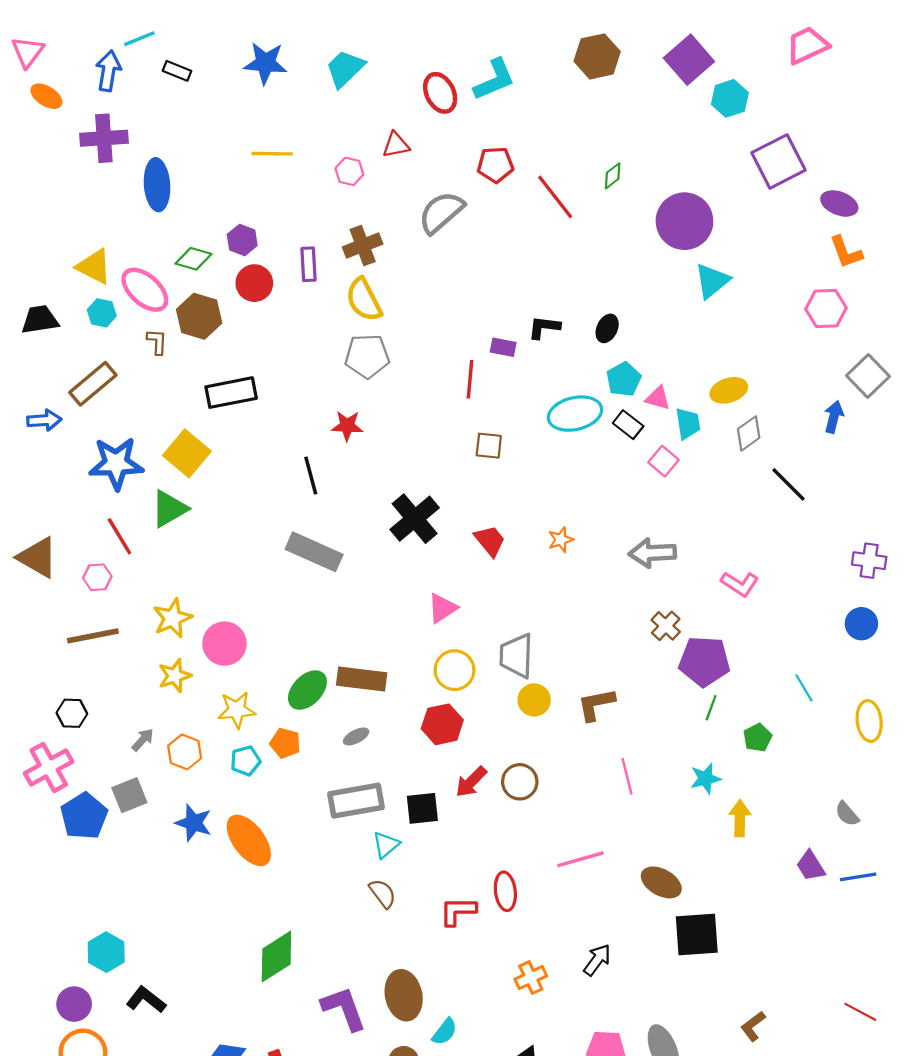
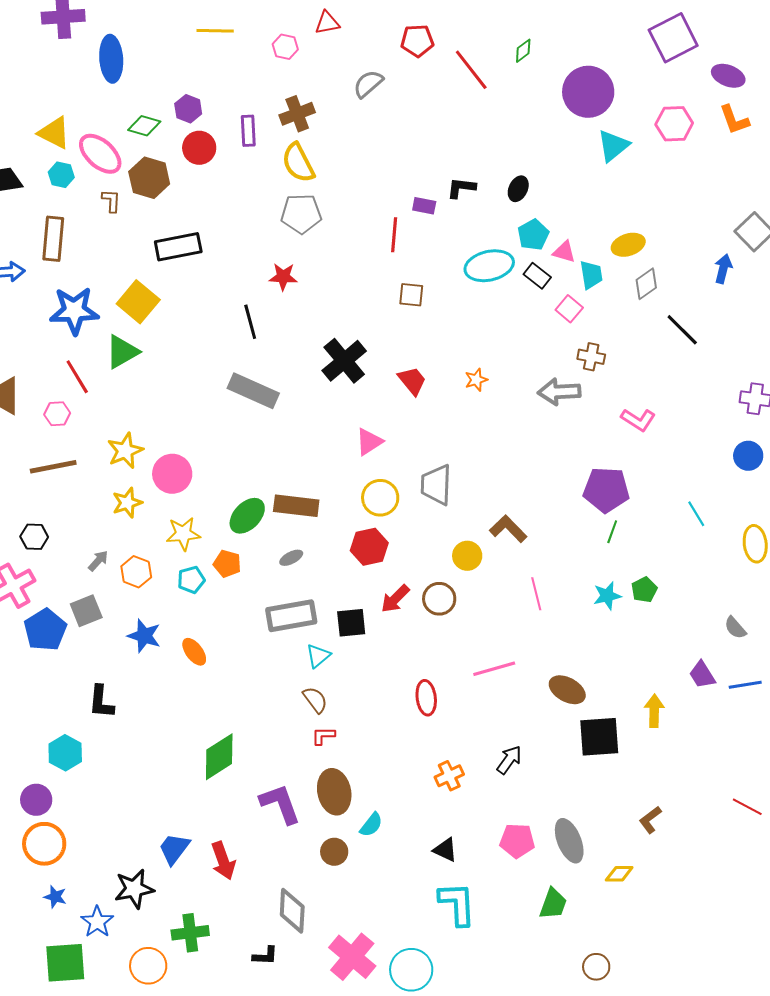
gray semicircle: (441, 212) -> (368, 84), size x0.7
pink hexagon: (826, 309) -> (674, 124), moved
brown rectangle: (93, 384) -> (53, 239), turned -45
brown cross: (666, 626) -> (591, 357), moved, turned -32
yellow circle: (534, 700) -> (467, 556), moved
brown L-shape: (596, 704) -> (508, 529), turned 57
green pentagon: (757, 738) -> (644, 590), moved
yellow arrow: (740, 818) -> (654, 711), moved
orange ellipse: (249, 840) -> (194, 652), size x0.6
red L-shape: (458, 911) -> (323, 736), moved, size x0.7
black L-shape: (146, 1000) -> (101, 702), moved, turned -123

